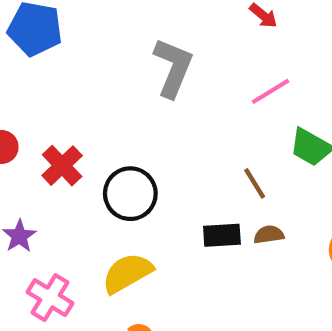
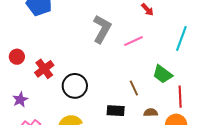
pink line: (271, 91) -> (133, 41), moved
brown semicircle: (269, 235) -> (151, 113), moved

